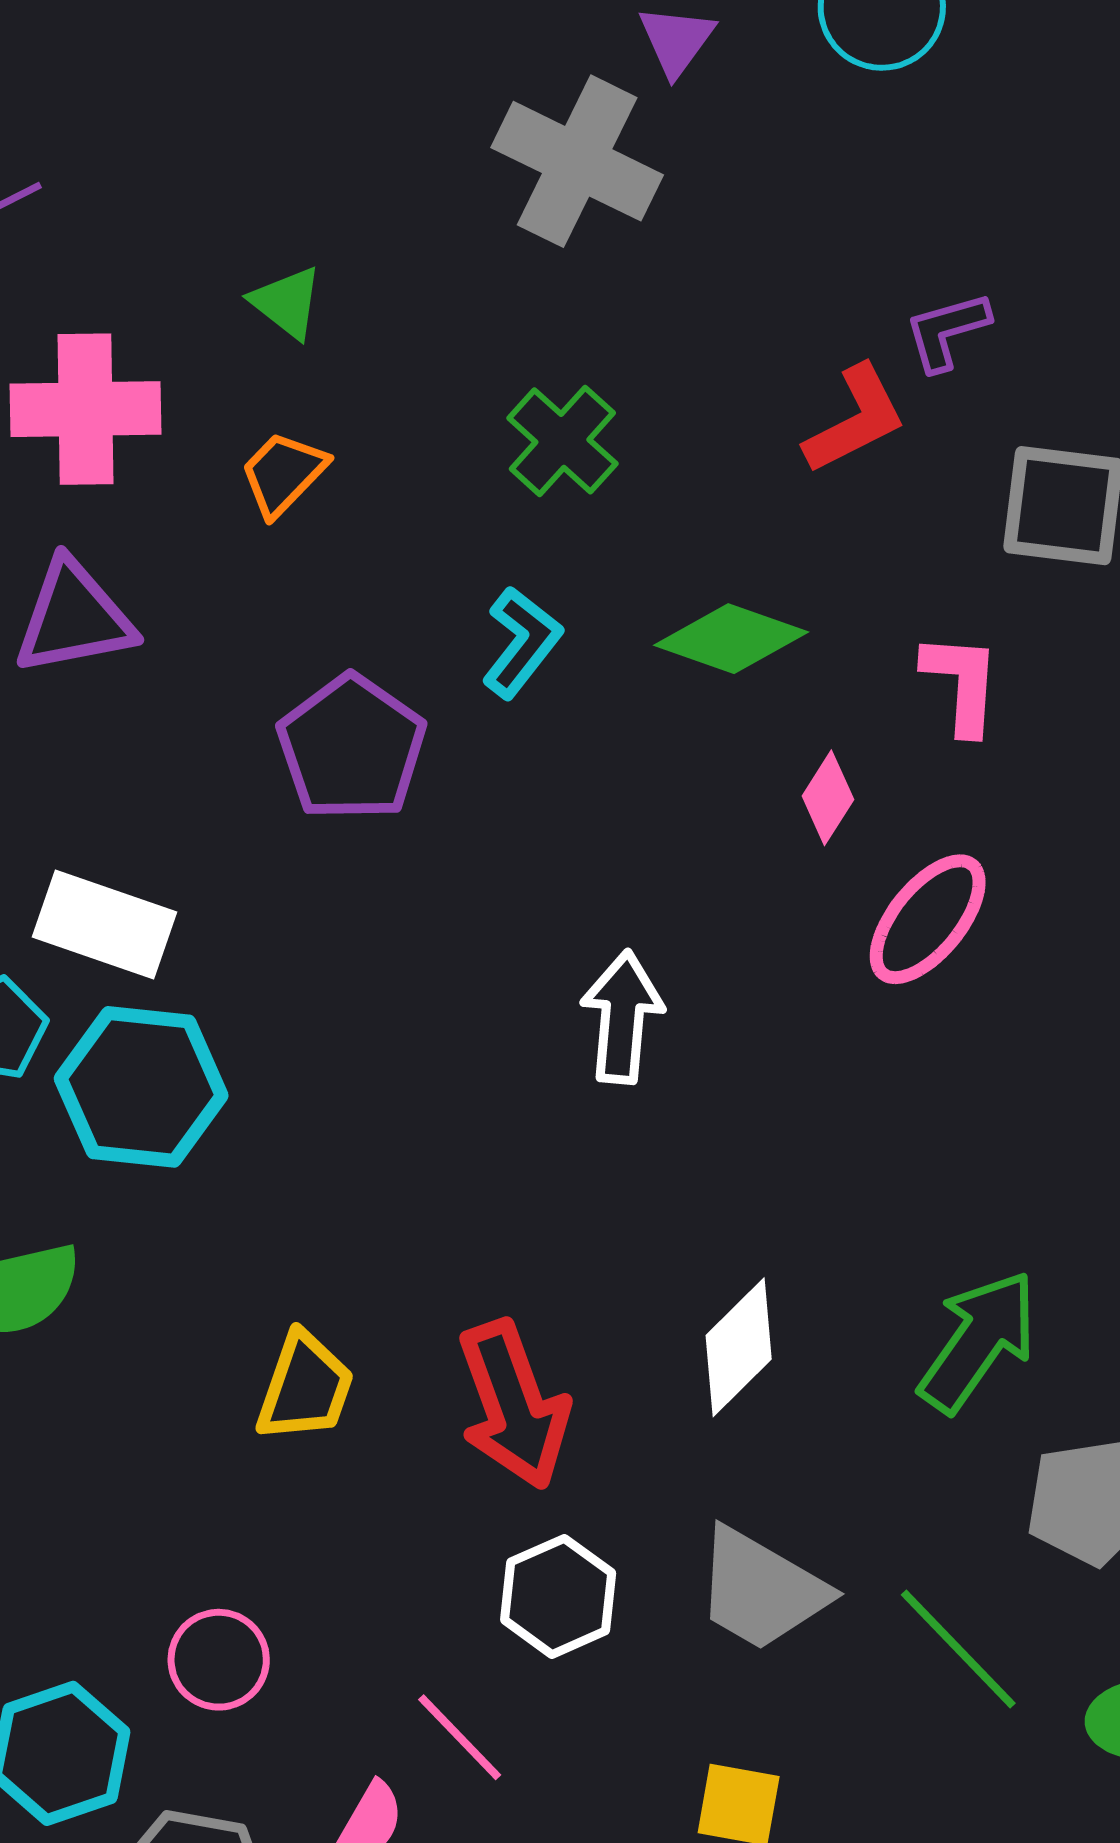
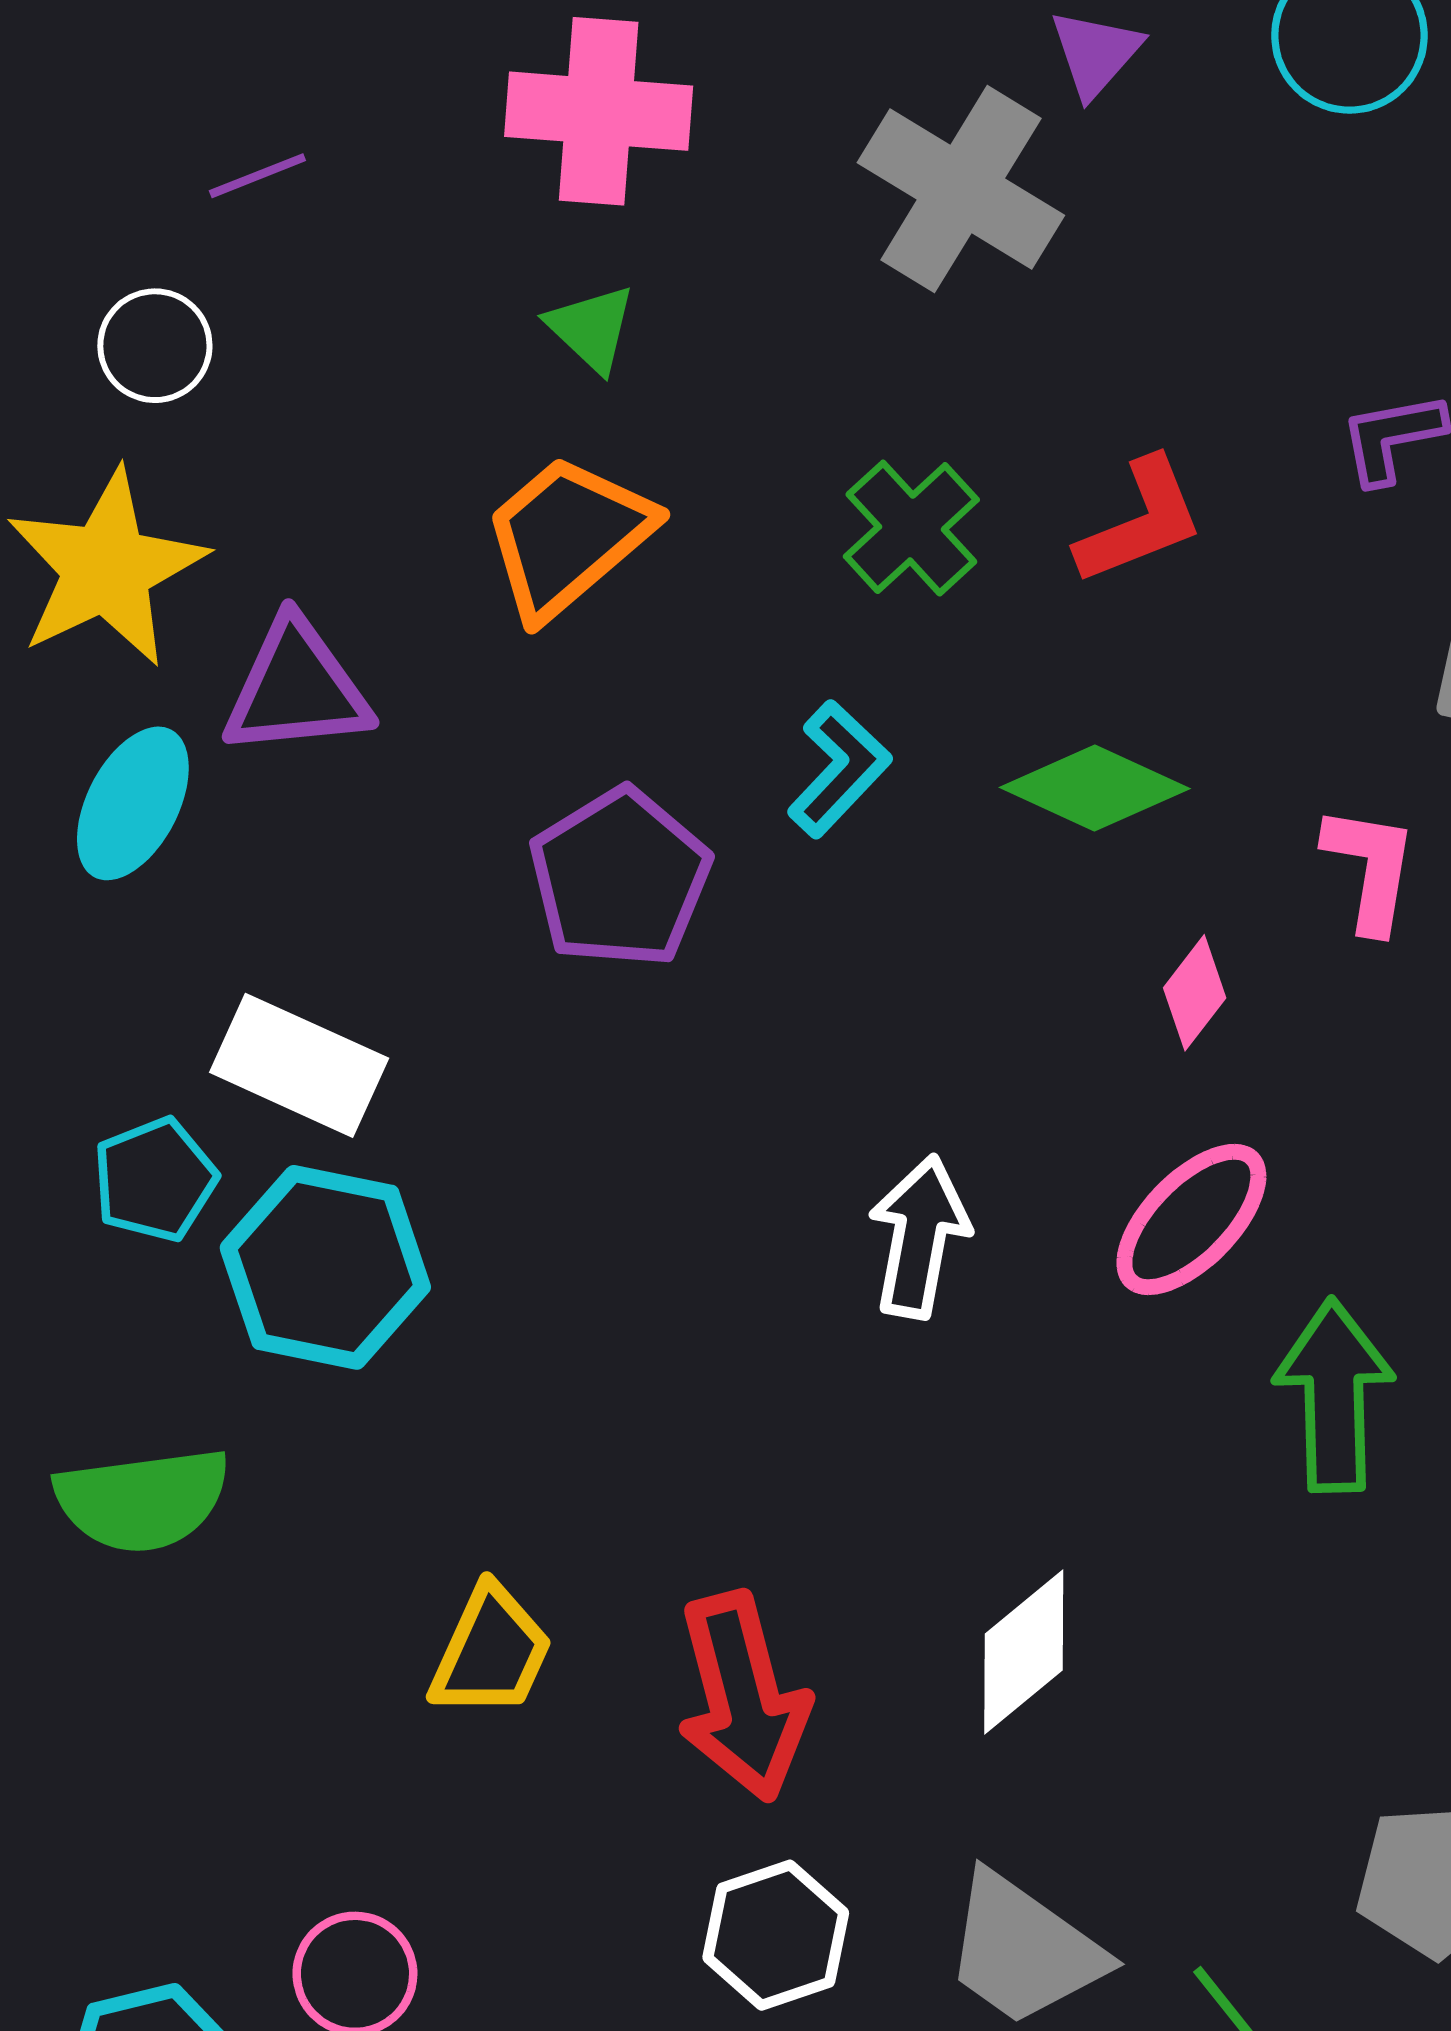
pink cross: (86, 409) -> (599, 111), moved
red L-shape: (855, 419) -> (1140, 521), moved
orange trapezoid: (283, 474) -> (568, 536), size x1.6
pink ellipse: (928, 919) -> (1191, 1219), moved
green arrow: (978, 1341) -> (1334, 1395), moved, turned -42

